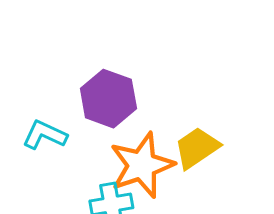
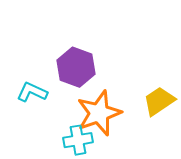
yellow trapezoid: (197, 148) -> (159, 101), moved

